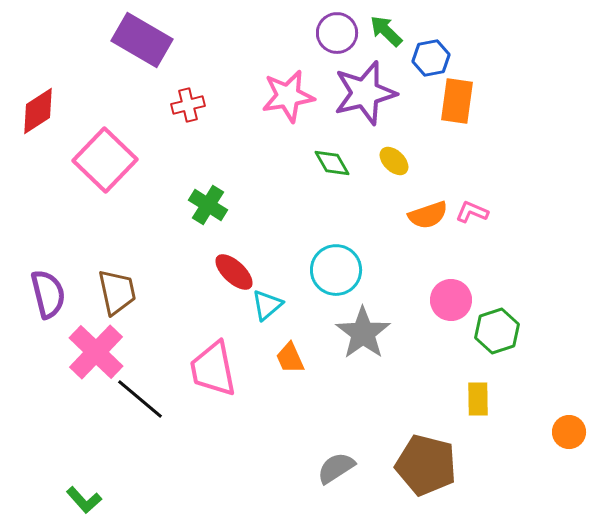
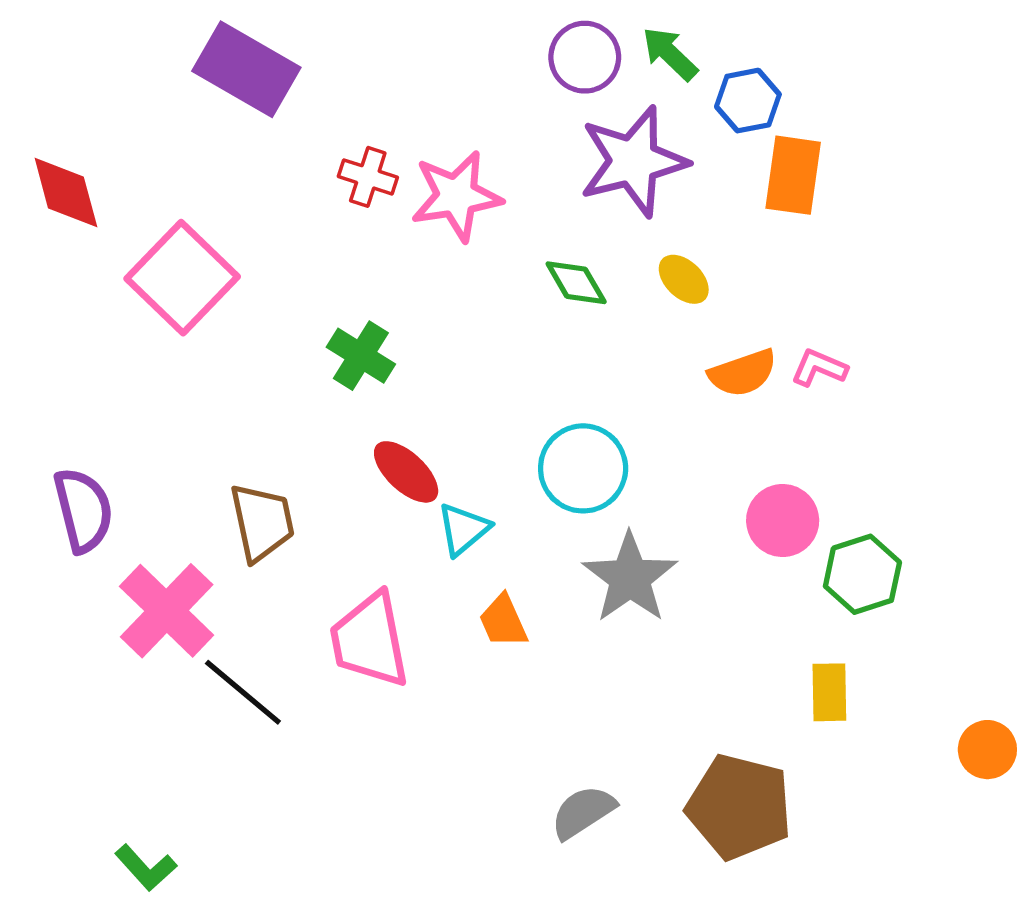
pink star: (288, 96) -> (456, 196), moved
red cross: (188, 105) -> (368, 177), moved, turned 32
red diamond: (38, 111) -> (66, 193), turned -72
brown trapezoid: (117, 292) -> (262, 522), moved

